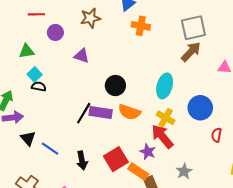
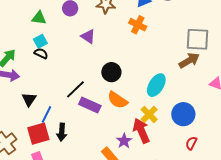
orange cross: (141, 26) -> (138, 25), moved
purple rectangle: (101, 113) -> (90, 105), moved
black triangle: (28, 138) -> (29, 99), moved
blue line: (50, 149) -> (47, 114), moved, turned 66
red square: (116, 159) -> (38, 134), moved

